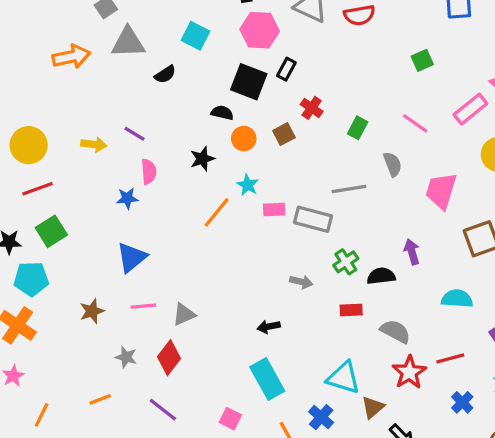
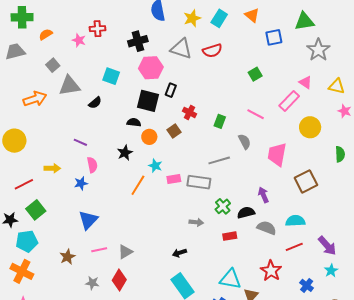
yellow arrow: (94, 144) -> (52, 168), moved
yellow circle: (29, 145) -> (14, 141), moved
gray semicircle: (395, 331) -> (267, 228), moved
red line: (450, 358) -> (294, 247), moved

